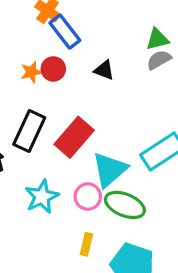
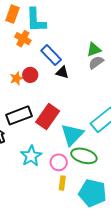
blue rectangle: (65, 32) -> (51, 55), moved
black rectangle: (29, 131) -> (19, 115), turned 50
pink circle: (88, 197) -> (59, 162), moved

